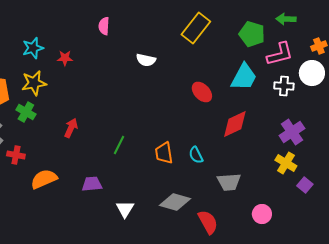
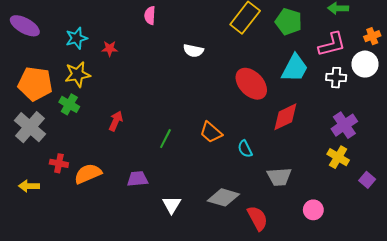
green pentagon: (252, 34) -> (288, 22), moved
red ellipse: (202, 92) -> (251, 84), size x1.5
orange trapezoid: (164, 153) -> (211, 132), moved, turned -40
red cross: (16, 155) -> (59, 163), moved
purple square: (305, 185) -> (367, 180), moved

